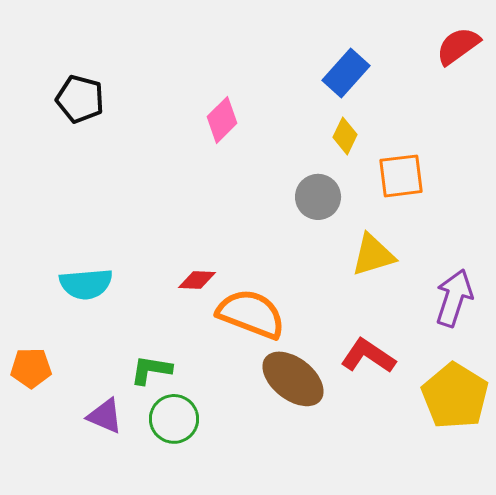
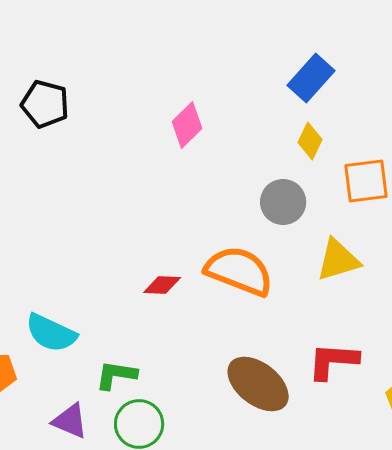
cyan semicircle: (86, 284) -> (51, 333), moved, turned 30
orange semicircle: (251, 314) -> (239, 271), moved
red L-shape: (368, 356) -> (333, 361), turned -30

